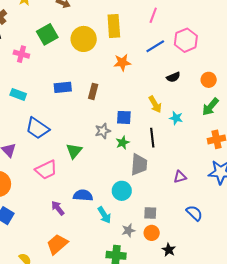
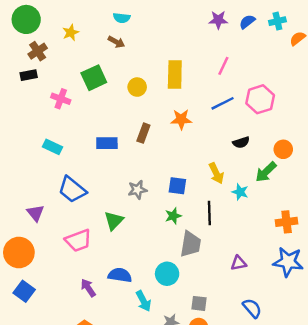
yellow circle: (84, 39) -> (137, 87), size x0.6
brown rectangle: (93, 91) -> (143, 133), moved
green arrow: (210, 107) -> (266, 172), moved
gray star: (103, 131) -> (137, 190), moved

